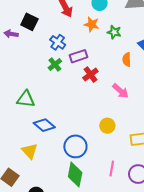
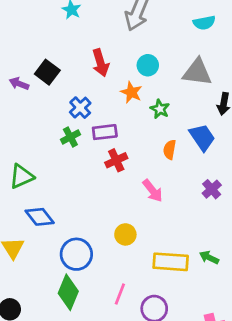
green triangle: (26, 99) -> (21, 176), turned -42

